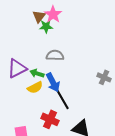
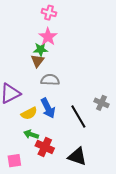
brown triangle: (39, 16) -> (37, 61), moved
green arrow: (37, 73) -> (31, 134), moved
black line: (62, 98) -> (78, 117), moved

